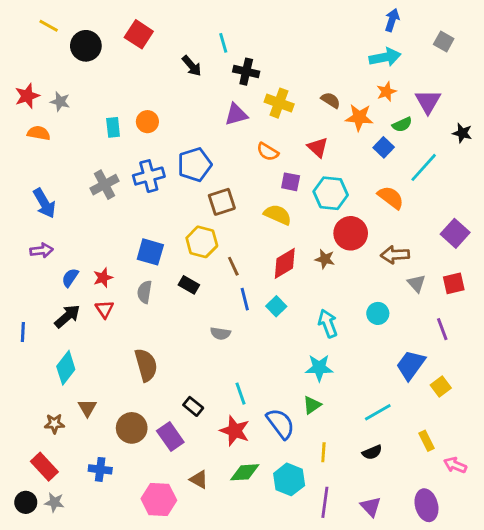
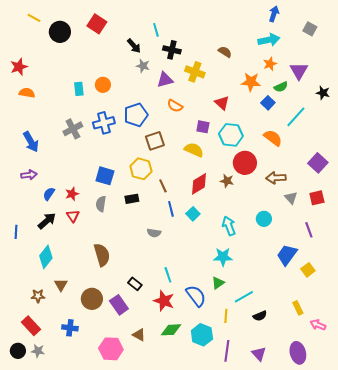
brown semicircle: (331, 100) -> (225, 52), moved
gray star: (60, 102) -> (143, 66), moved
orange semicircle: (268, 152) -> (175, 106), moved
black rectangle: (189, 285) -> (132, 199), turned -40
cyan line: (378, 412) -> (244, 297), moved

